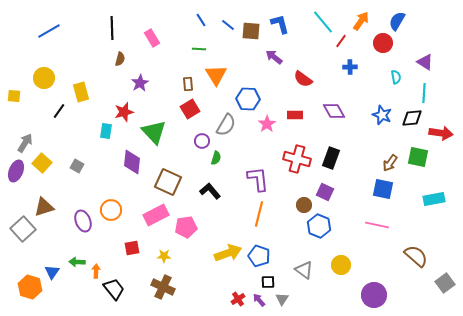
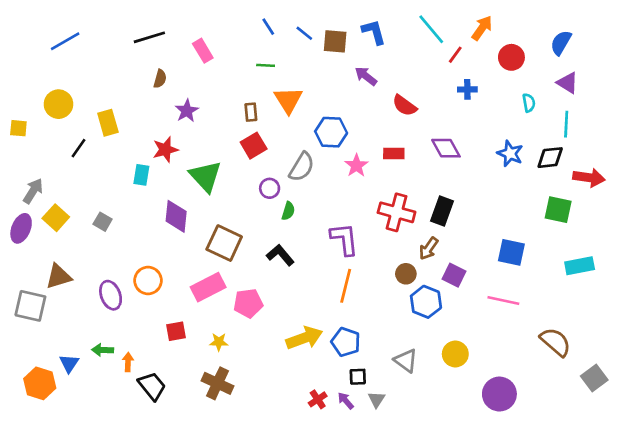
blue semicircle: (397, 21) -> (561, 43), moved
black line: (112, 28) -> (149, 37), turned 75
brown arrow: (390, 163) -> (429, 248), moved
purple square: (325, 192) -> (454, 275), moved
gray square: (23, 229) -> (30, 306), turned -35

